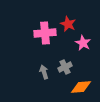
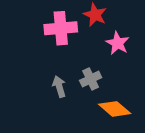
orange diamond: (81, 87) -> (115, 109), turned 45

